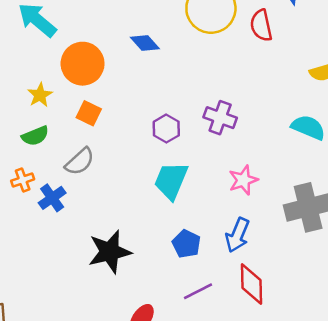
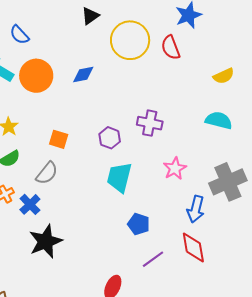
blue diamond: (145, 43) -> (83, 75), turned -50
orange circle: (83, 64) -> (36, 76), moved
orange square: (89, 113) -> (59, 139), moved
blue arrow: (237, 235) -> (196, 209), moved
black star: (110, 252) -> (46, 241), moved

